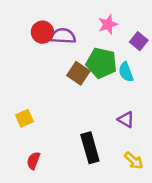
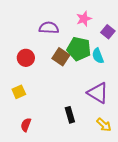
red circle: (42, 32) -> (26, 58), moved
purple triangle: (126, 119) -> (98, 93), size x1.6
black rectangle: (90, 148) -> (70, 115), size x0.7

